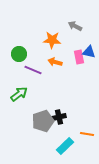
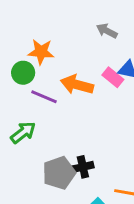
orange star: (52, 40) -> (41, 52), moved
pink rectangle: (79, 57) -> (113, 77), turned -40
orange arrow: (55, 62) -> (77, 85), size x1.5

